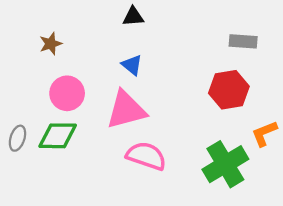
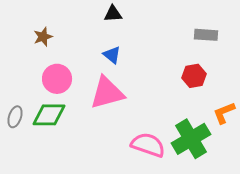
red hexagon: (229, 90) -> (194, 76), size x0.7
pink semicircle: (146, 156) -> (148, 145), moved

